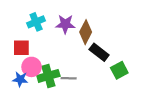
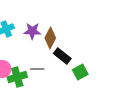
gray line: (69, 78) -> (37, 69), moved

